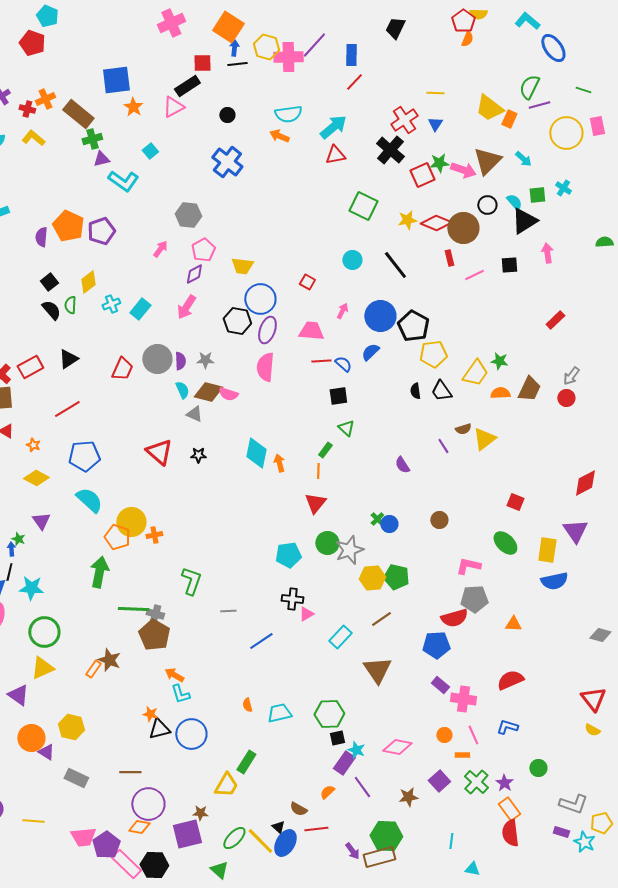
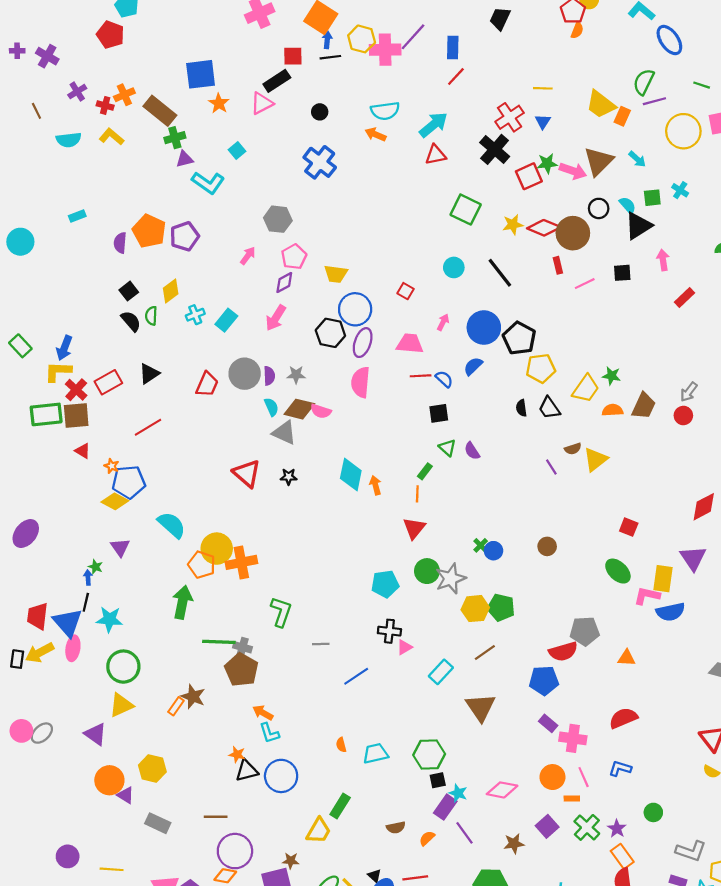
red rectangle: (555, 320) -> (684, 297), moved
gray triangle: (194, 414) -> (284, 433), size x1.4
blue pentagon: (84, 456) -> (129, 482), moved
purple semicircle: (402, 465) -> (472, 451), moved
orange cross: (154, 535) -> (241, 562), size x1.8
pink L-shape: (468, 566) -> (647, 596), moved
orange circle: (444, 735) -> (552, 777), size x1.5
brown semicircle: (298, 809) -> (396, 827), moved, turned -42

